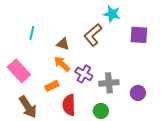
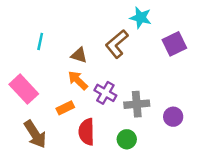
purple square: (139, 35) -> (174, 44), turned -30

